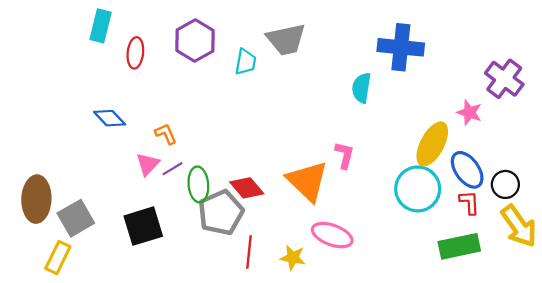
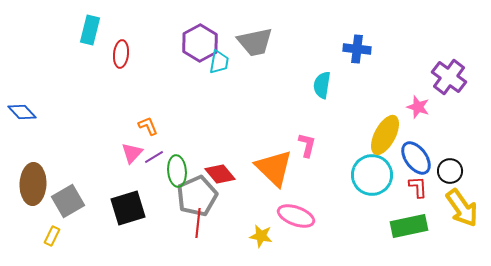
purple hexagon: (195, 41) -> (200, 43), moved
blue cross: (401, 47) -> (357, 49), size x0.7
blue diamond: (110, 118) -> (22, 112), moved
red line: (249, 252) -> (198, 223), moved
yellow rectangle: (58, 258) -> (52, 236), size x0.7

